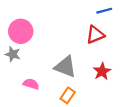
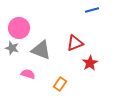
red triangle: (95, 35) -> (75, 43), moved
gray triangle: (65, 67) -> (41, 50), moved

